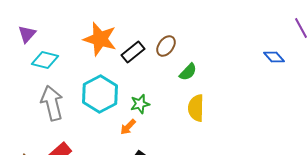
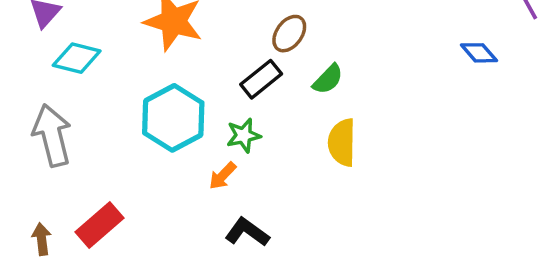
black rectangle: (133, 52) -> (261, 79), moved
gray arrow: (52, 103) -> (52, 135), moved

